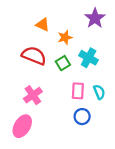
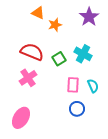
orange triangle: (43, 25) -> (38, 13), moved
orange star: (65, 37) -> (55, 25), moved
pink cross: (33, 95) -> (28, 78), moved

